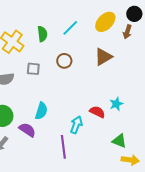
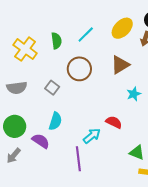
brown circle: (64, 61) -> (79, 69), size x1.5
gray square: (33, 69) -> (52, 88), moved, turned 32
cyan star: (116, 104) -> (134, 94), moved
cyan arrow: (76, 125) -> (92, 136), turned 30

